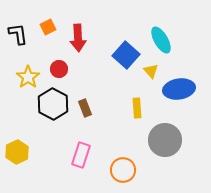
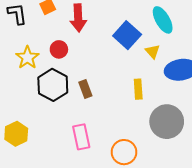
pink rectangle: (81, 155) -> (81, 137), turned -30

